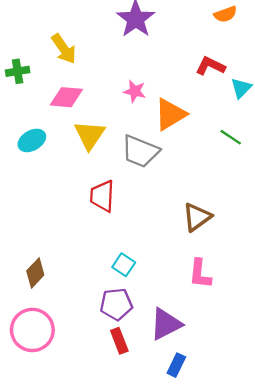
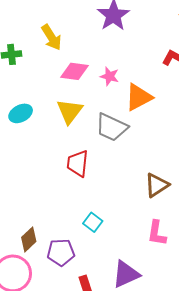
pink diamond: (66, 97) -> (75, 71), moved
brown diamond: (35, 273) -> (29, 239), moved
purple pentagon: (116, 304) -> (61, 252), moved

